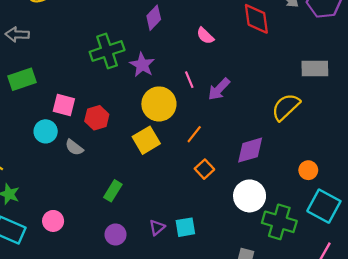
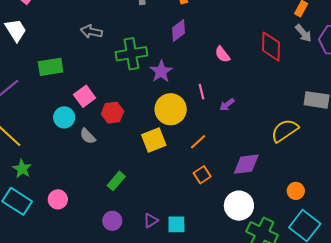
gray arrow: (17, 34) -> (91, 32), moved
purple arrow: (219, 89) -> (227, 105), size x0.7
pink square: (64, 105) -> (85, 96), turned 30

